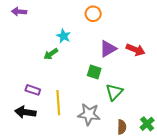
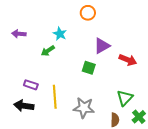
purple arrow: (19, 12) -> (19, 34), moved
red arrow: (135, 50) -> (128, 60), moved
green triangle: (114, 92) -> (125, 98), moved

